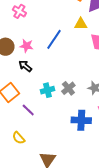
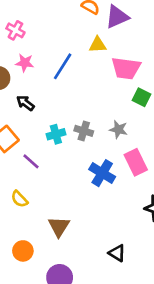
pink star: (26, 46) -> (25, 63), moved
gray cross: (68, 88) -> (84, 131), turned -32
blue cross: (81, 120) -> (102, 173), turned 30

